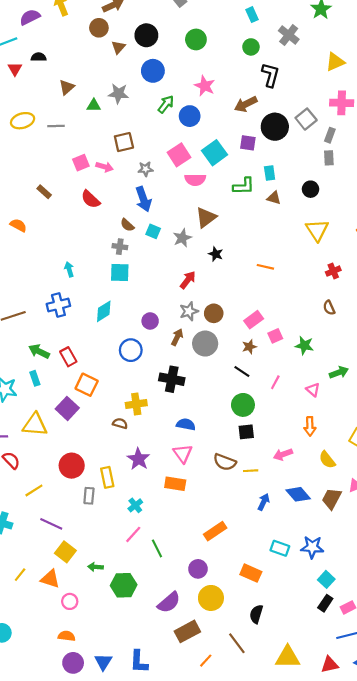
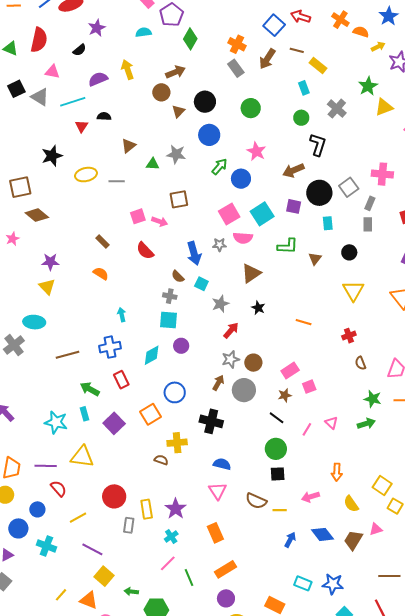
yellow triangle: (335, 62) -> (384, 107), moved
gray star: (146, 169) -> (220, 245), moved
cyan rectangle: (270, 173) -> (328, 223), moved
brown triangle: (274, 198) -> (315, 259), turned 48
orange semicircle: (18, 225) -> (101, 273), moved
gray star: (182, 238) -> (220, 304), moved
red cross: (333, 271) -> (349, 336), moved
purple circle: (150, 321) -> (181, 346), moved
green star: (304, 346) -> (373, 399), moved
red rectangle: (68, 357) -> (121, 380), moved
orange square: (87, 385) -> (151, 414), moved, turned 30
pink triangle: (313, 390) -> (331, 423), moved
purple square: (67, 408) -> (114, 423), moved
purple star: (138, 459) -> (176, 509), moved
orange rectangle: (175, 484) -> (215, 533), moved, turned 54
orange rectangle: (215, 531) -> (226, 569), moved

